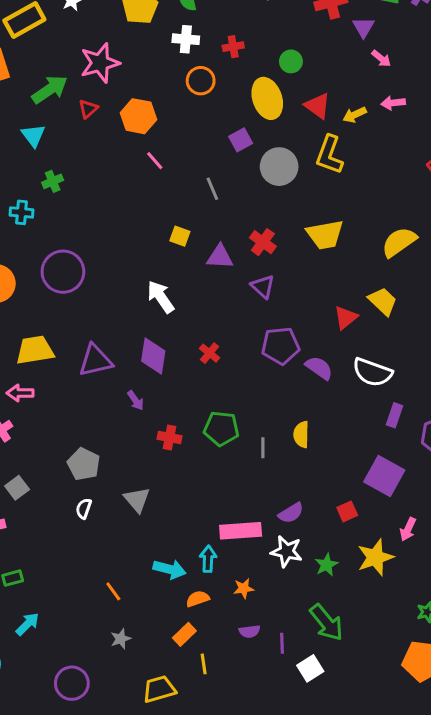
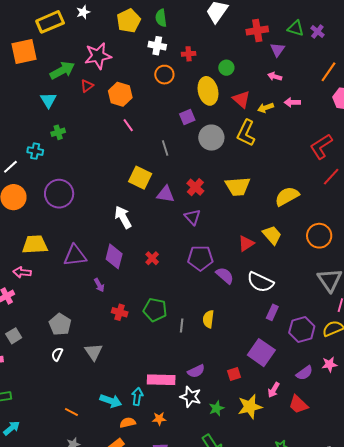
pink arrow: (381, 58) -> (275, 76), moved, turned 152
yellow square: (180, 236) -> (140, 178), size x1.6
orange line: (113, 591) -> (71, 412), turned -32

